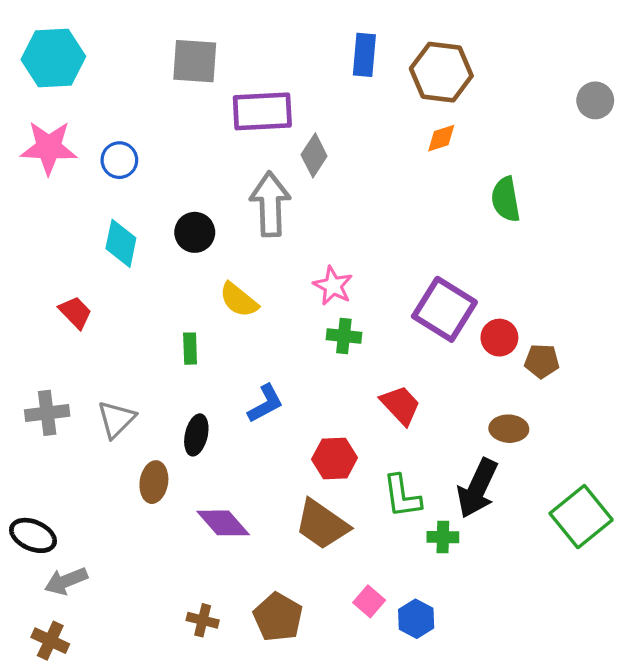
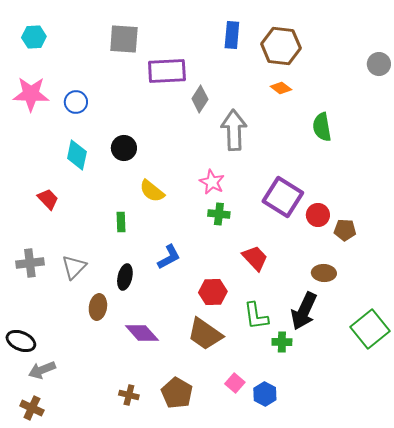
cyan hexagon: (53, 58) -> (34, 37), size x0.6
orange diamond: (441, 138) -> (281, 88), turned 55
gray arrow: (270, 204) -> (234, 130), moved

